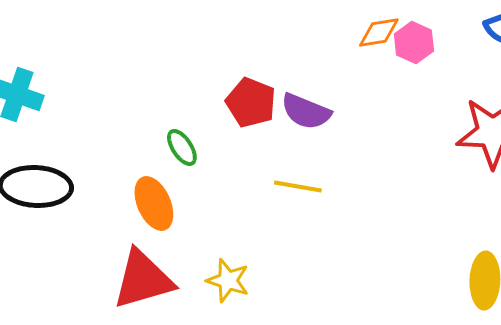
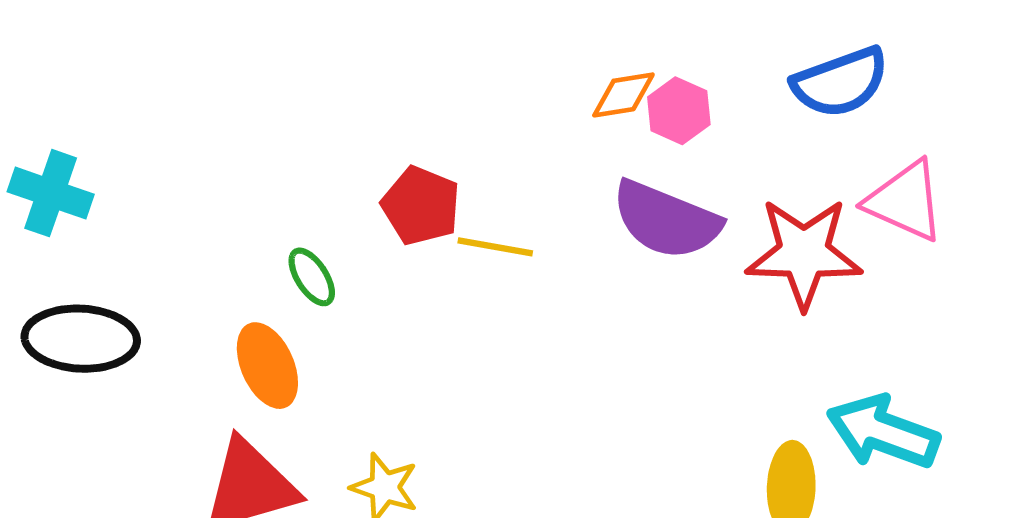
purple semicircle: (306, 112) -> (666, 220), moved, size x1.4
yellow line: (298, 186) -> (495, 247), moved

